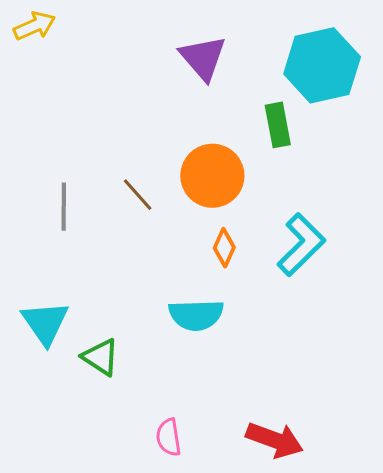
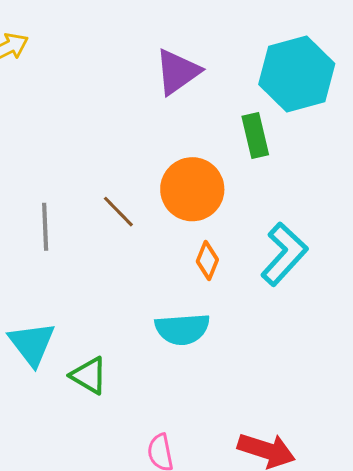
purple triangle: (203, 58) -> (177, 72), turned 38

